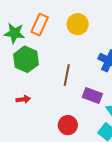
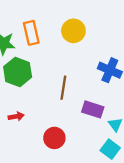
orange rectangle: (40, 25) -> (31, 33), turned -35
red circle: (68, 125) -> (54, 138), moved

